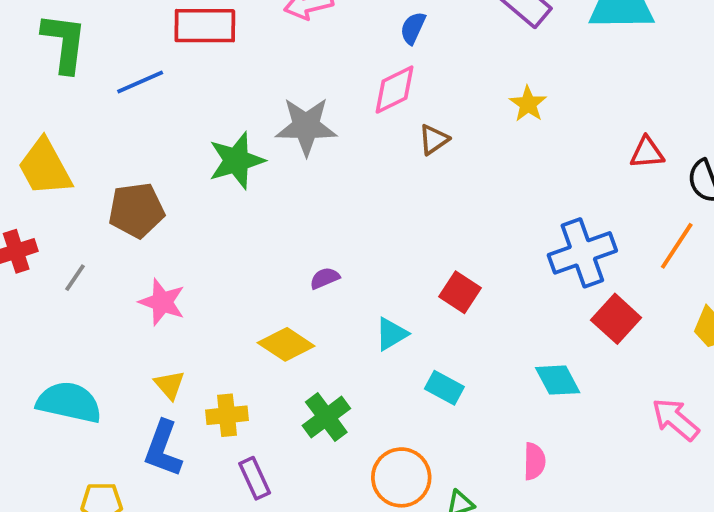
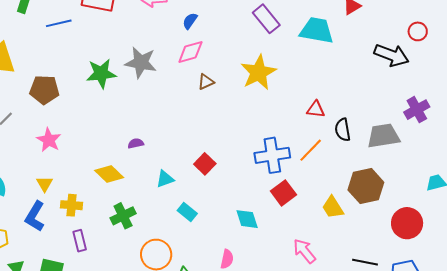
blue semicircle: (413, 28) -> (190, 21), moved
yellow star: (528, 104) -> (258, 72), size x1.8
orange line: (677, 246) -> (311, 150), moved

